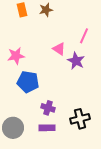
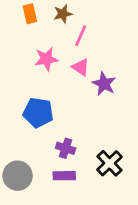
pink line: (84, 36) -> (81, 36), moved
pink star: (16, 56) -> (46, 59), moved
black cross: (80, 119) -> (109, 163), turned -30

